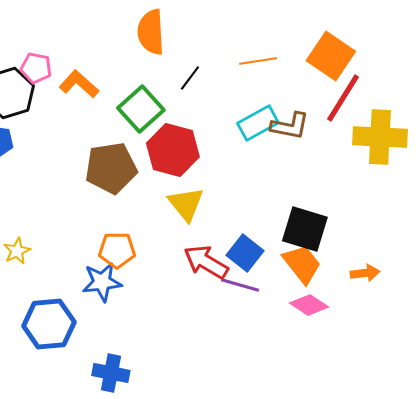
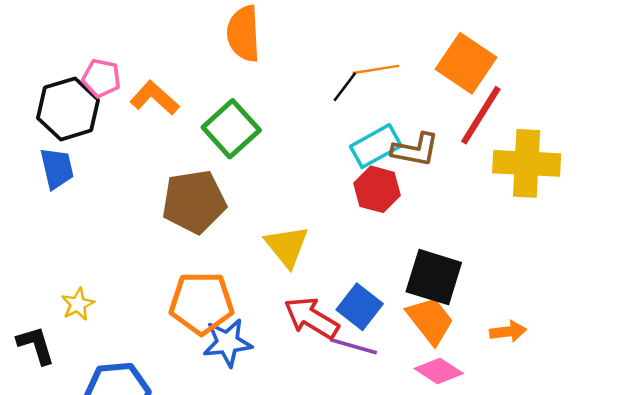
black line: (190, 78) -> (345, 87), moved
red hexagon: (173, 150) -> (377, 189), moved, size x0.7
orange pentagon: (117, 250) -> (201, 303), size x1.4
blue star: (102, 282) -> (227, 343), moved

